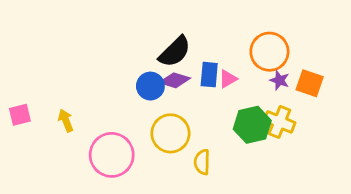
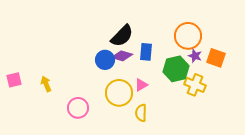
pink triangle: (228, 79) -> (141, 85), moved
green hexagon: (252, 125) -> (176, 69), moved
pink circle: (112, 155) -> (78, 108), size x0.7

